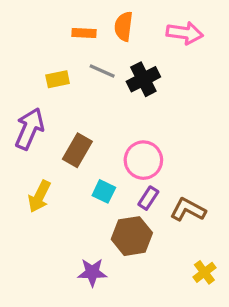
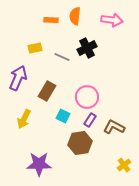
gray line: (102, 71) -> (62, 57), moved
purple star: (92, 272) -> (39, 164), moved, size x1.4

